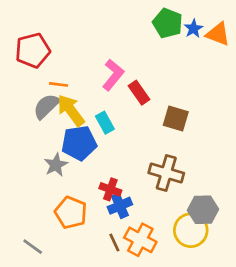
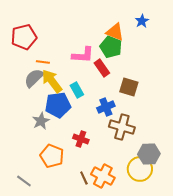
green pentagon: (168, 23) -> (111, 47), moved
orange triangle: (218, 34) -> (115, 32), moved
pink L-shape: (113, 75) -> (83, 55), turned 55
blue cross: (120, 206) -> (106, 107), moved

